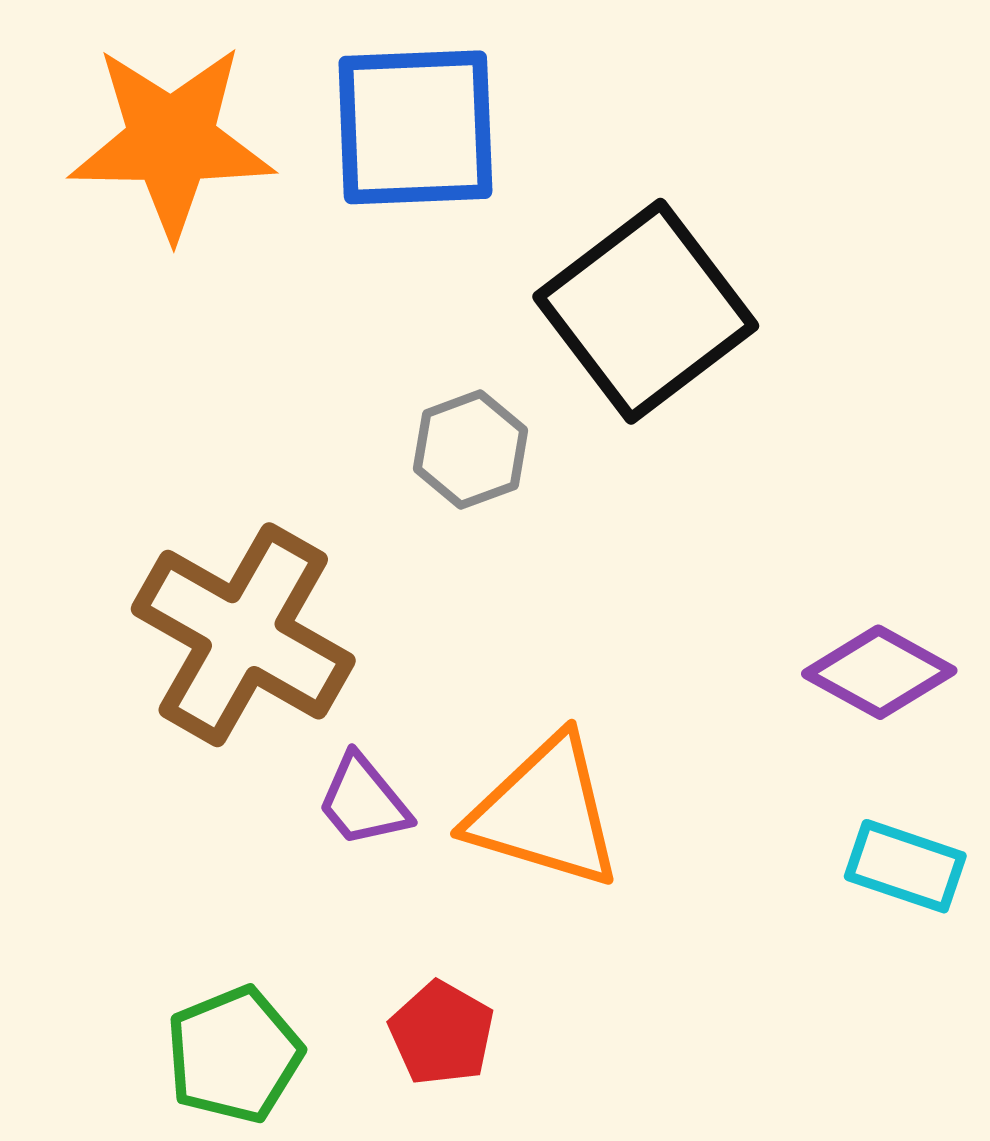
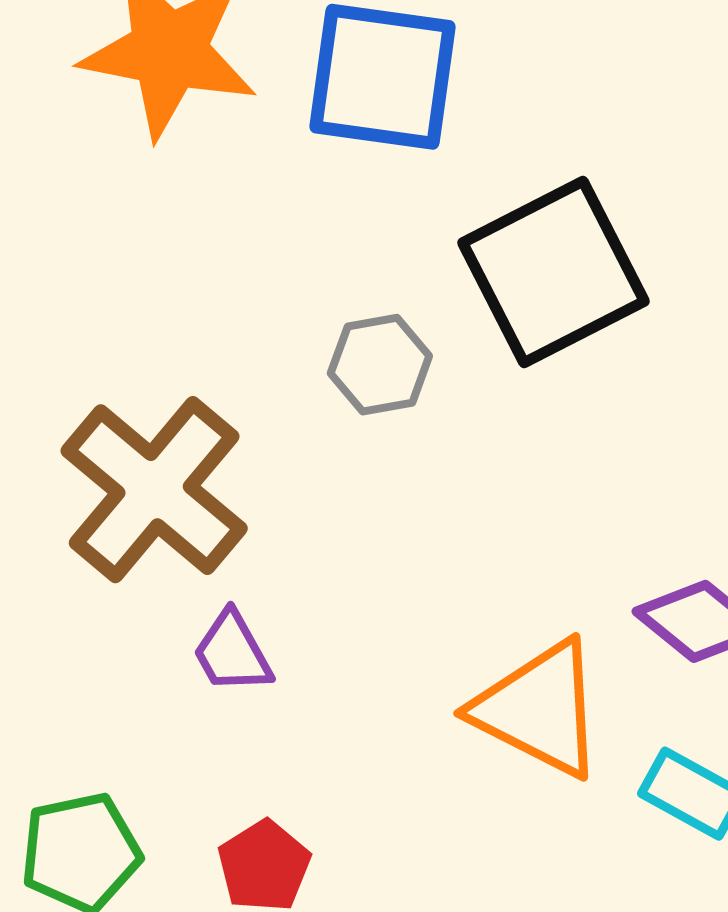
orange triangle: (545, 812) -> (539, 709), moved

